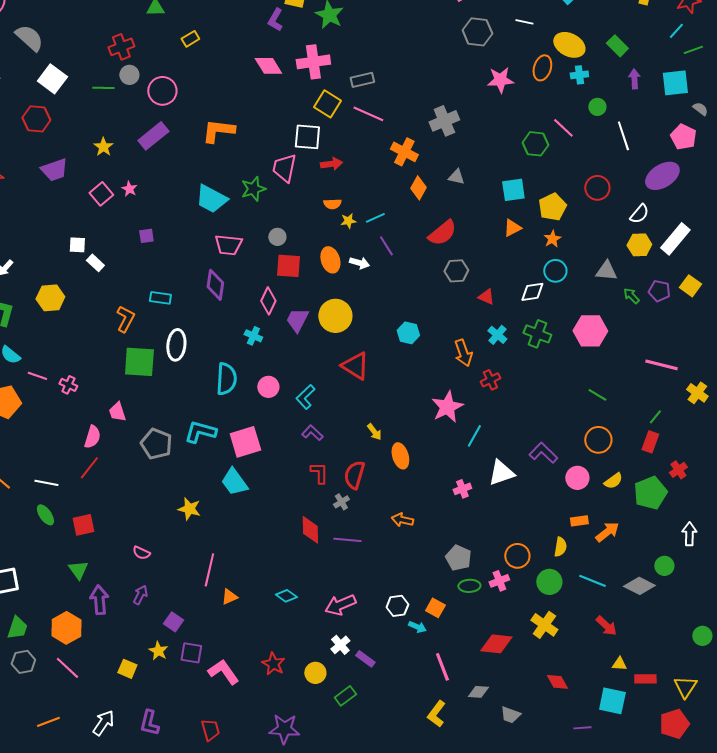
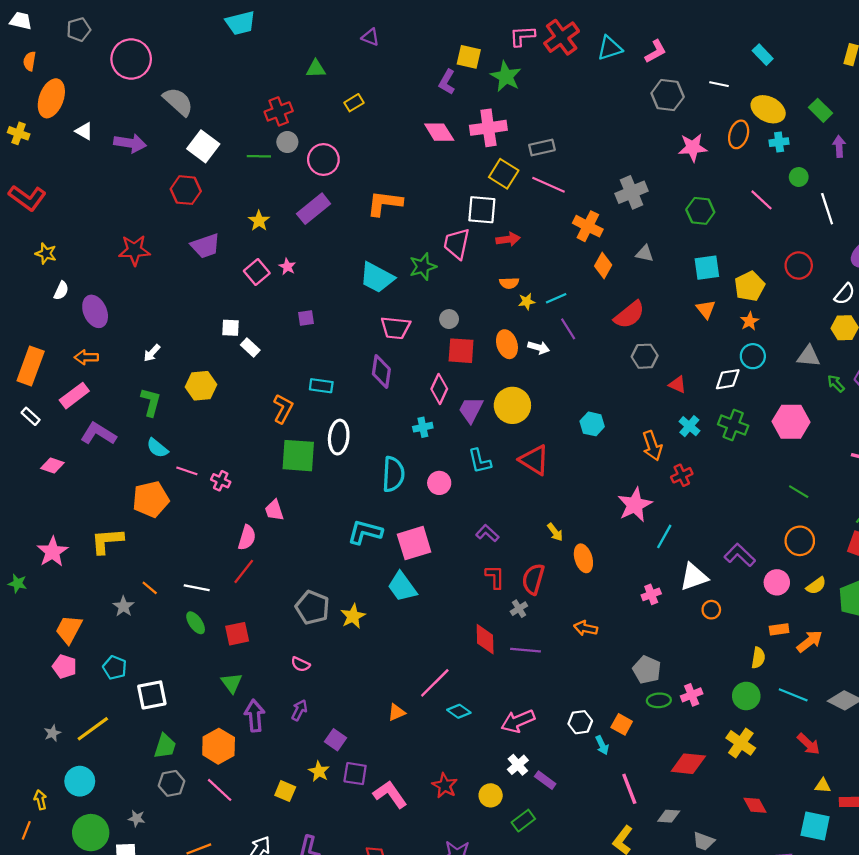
green hexagon: (535, 144) -> (700, 211), moved
orange triangle: (512, 228) -> (706, 309), turned -42
cyan cross: (253, 336) -> (423, 427), turned -36
cyan L-shape: (305, 397) -> (480, 461), moved, turned -60
gray pentagon: (156, 444) -> (312, 607), moved
yellow star: (189, 509) -> (353, 616), turned 30
orange circle: (517, 556) -> (711, 610), moved, size x0.7
pink line: (209, 570) -> (435, 683), moved, turned 32
cyan arrow: (417, 627) -> (602, 745), turned 42

